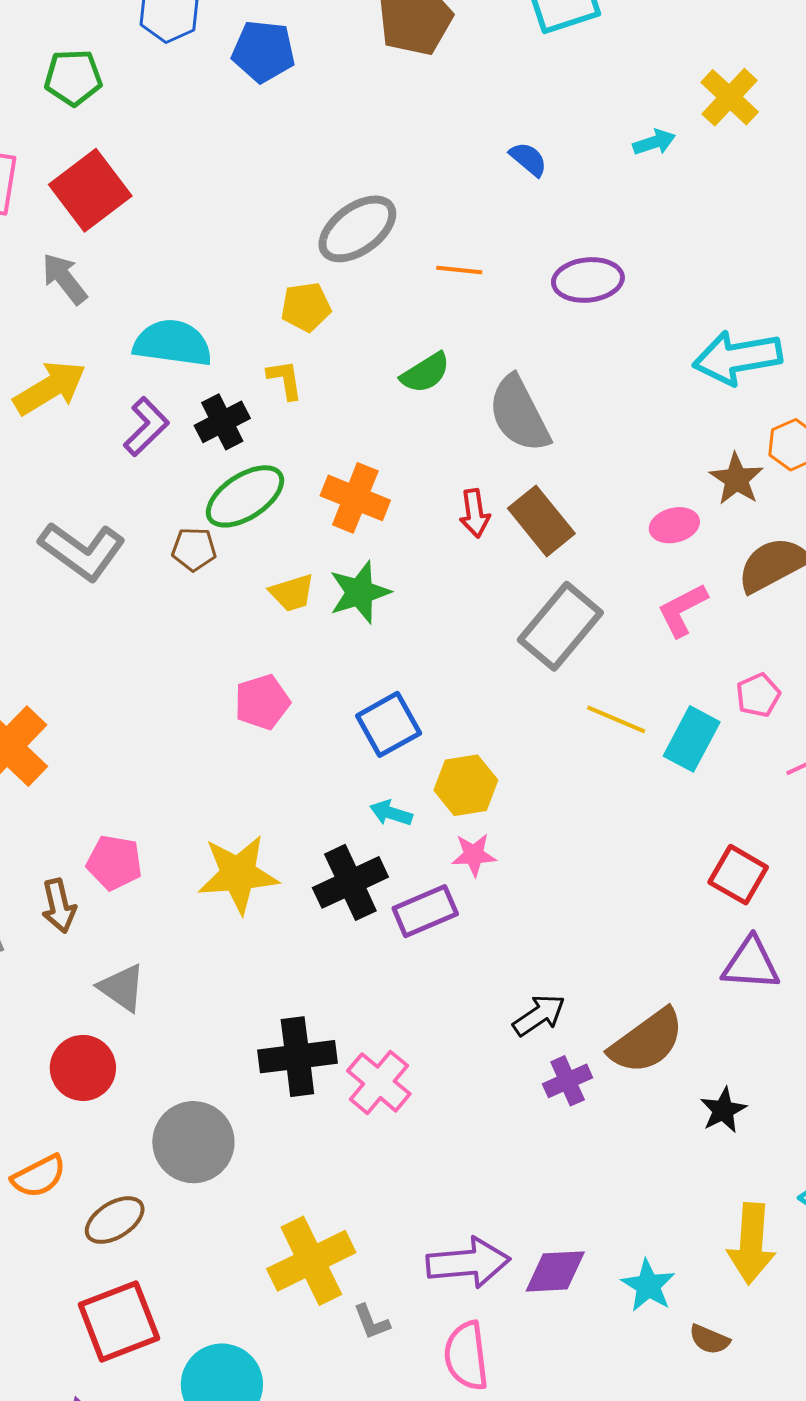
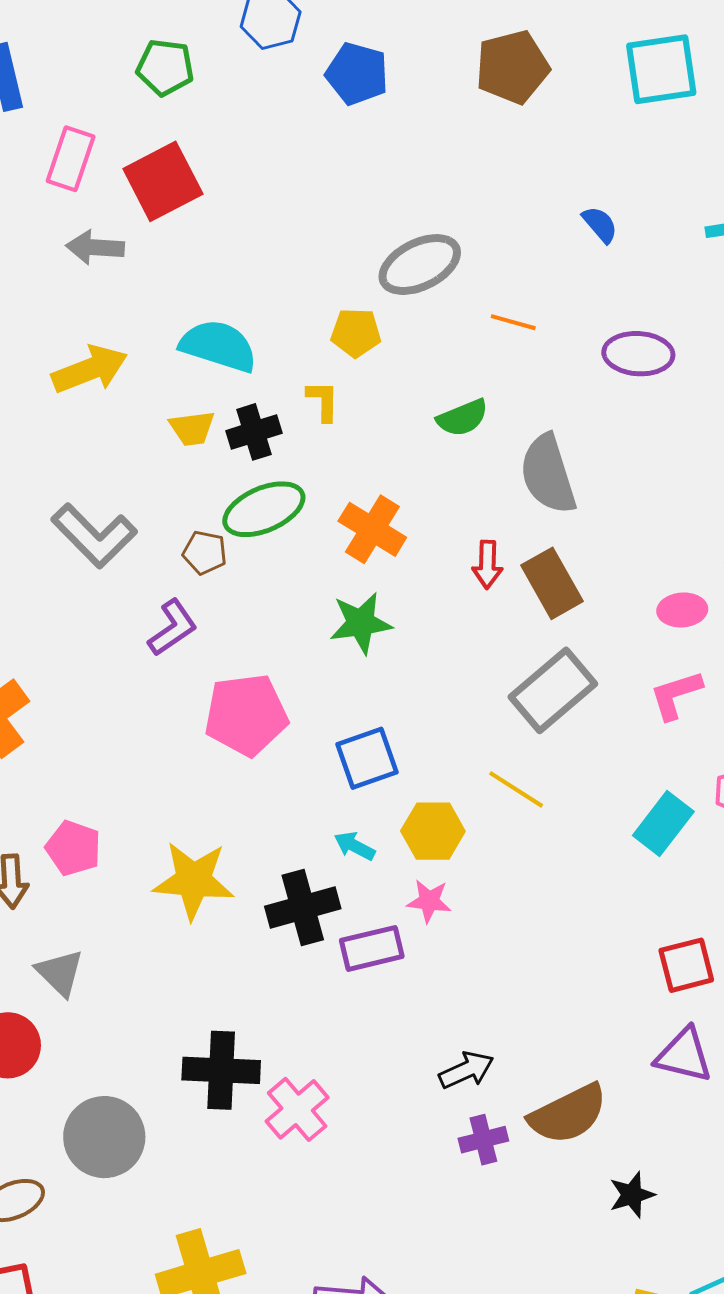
gray arrow: (65, 279) -> (95, 247), moved, turned -58
purple L-shape: (146, 427) -> (173, 628), moved
yellow trapezoid: (292, 593) -> (192, 428), moved
pink pentagon: (262, 702) -> (246, 715), size x1.5
yellow line: (616, 719) -> (516, 789), moved
red square: (738, 875) -> (686, 965), turned 36

